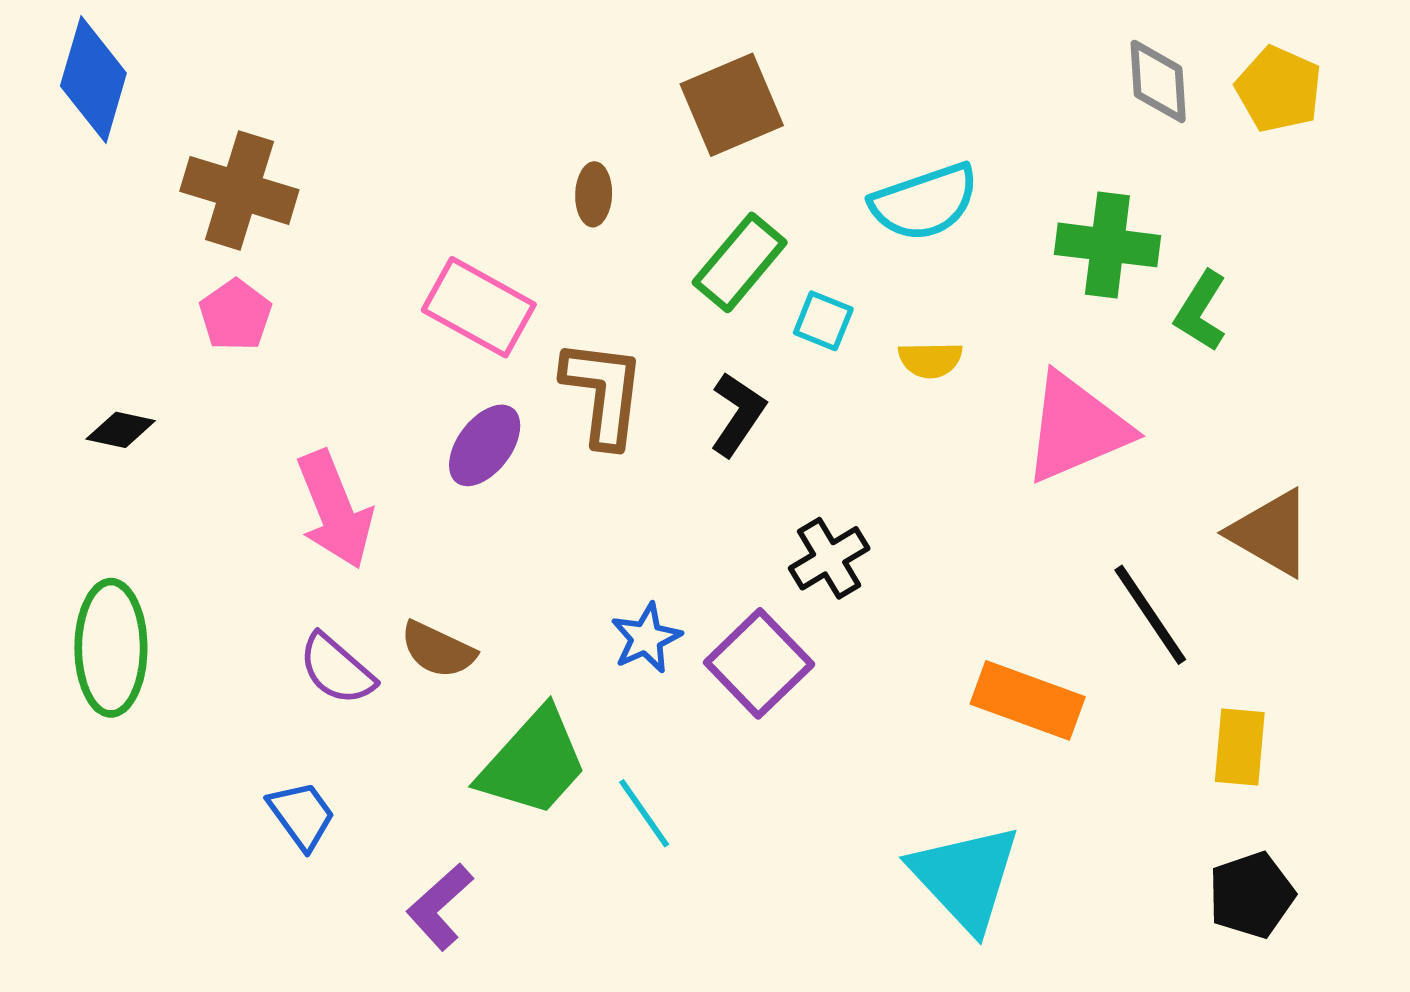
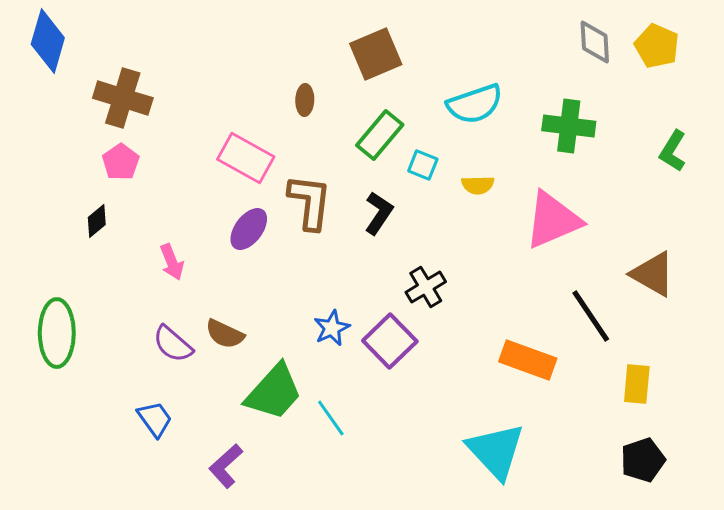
green L-shape: (1201, 311) -> (673, 151), moved
black diamond: (121, 430) -> (97, 221), moved, turned -52
pink arrow: (335, 510) -> (172, 262), size x0.6

